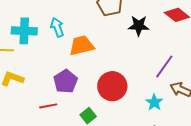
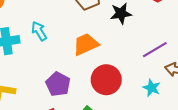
orange trapezoid: (82, 46) -> (86, 44), moved
purple line: (164, 66) -> (155, 50), turned 35

